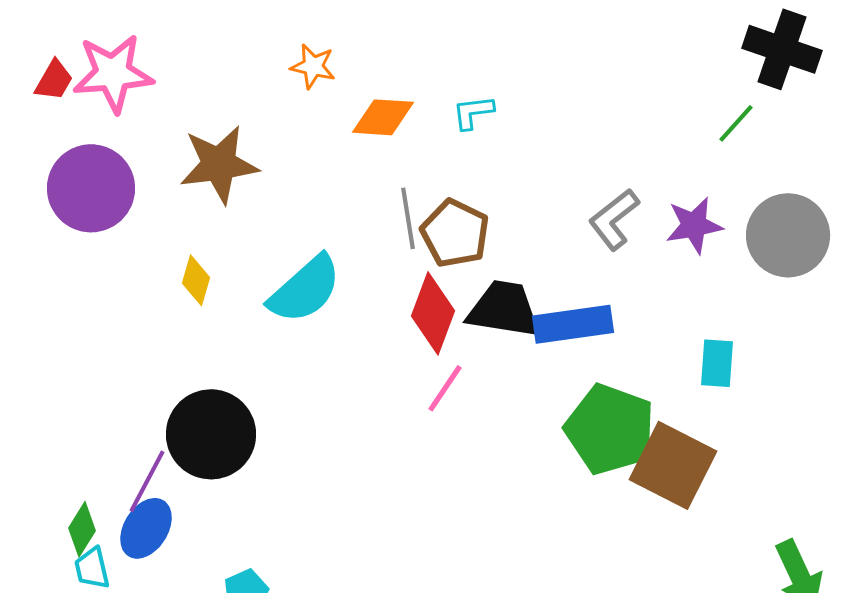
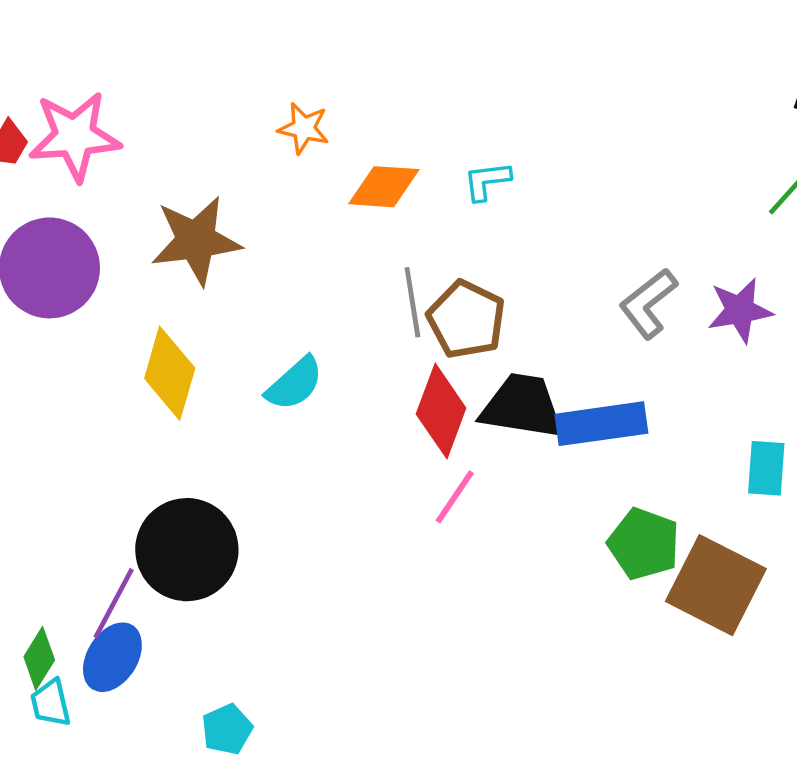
yellow diamond: (196, 280) -> (170, 373), size x1.6
cyan semicircle: (305, 289) -> (295, 384), size x0.7
green pentagon: (610, 429) -> (644, 544), size x0.7

